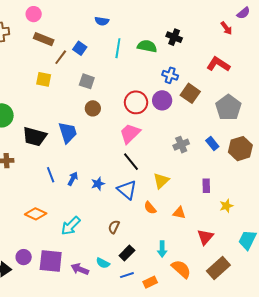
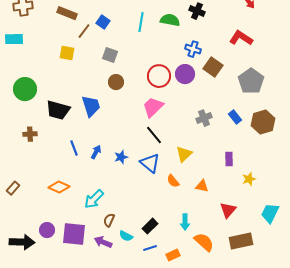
brown semicircle: (114, 227) -> (109, 220), moved
brown rectangle: (218, 268) -> (241, 241), turned 30

